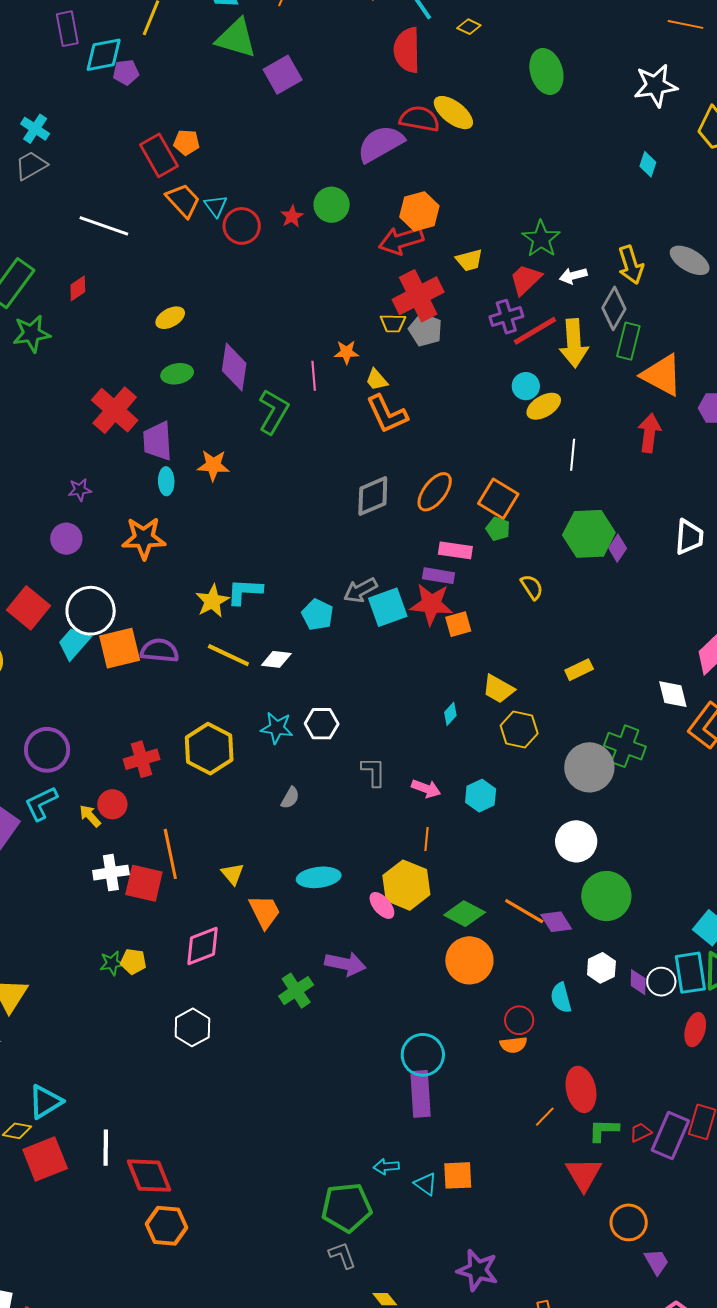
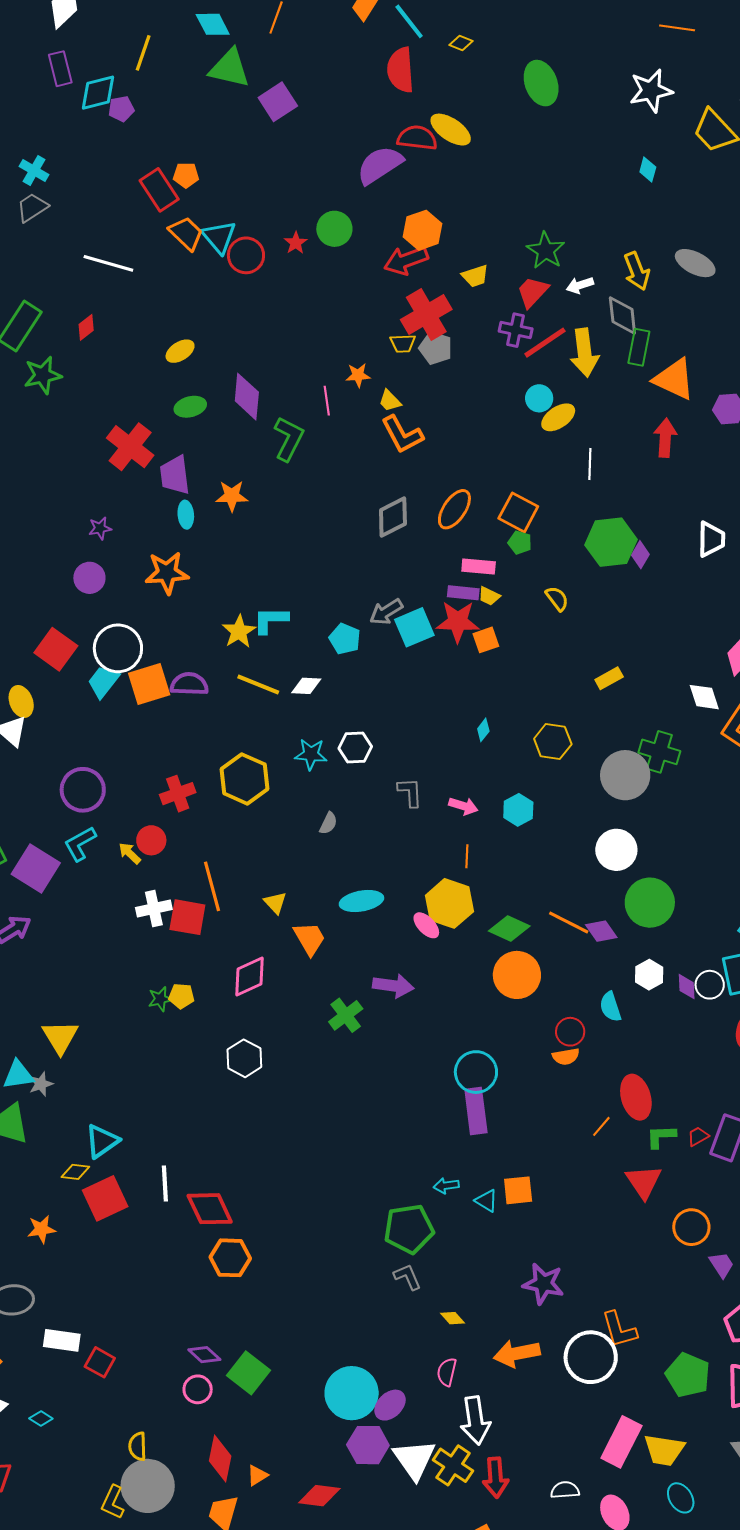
cyan triangle: (216, 206) -> (219, 237), size x1.5
gray diamond: (614, 308) -> (622, 315), turned -33
purple cross: (506, 317) -> (516, 330), turned 32
yellow trapezoid: (498, 689) -> (489, 596), moved, size x0.7

